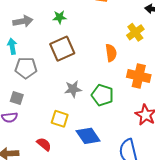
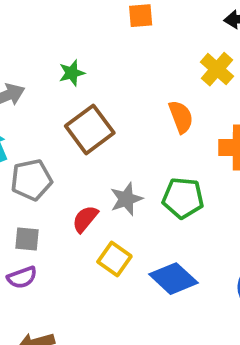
yellow square: (60, 119) -> (114, 259), turned 30
red semicircle: (44, 144) -> (85, 219), moved, turned -77

